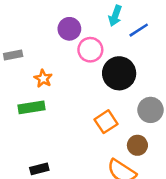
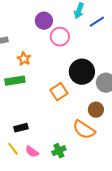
black circle: (119, 73) -> (82, 72), moved
orange square: (106, 122) -> (59, 92), moved

